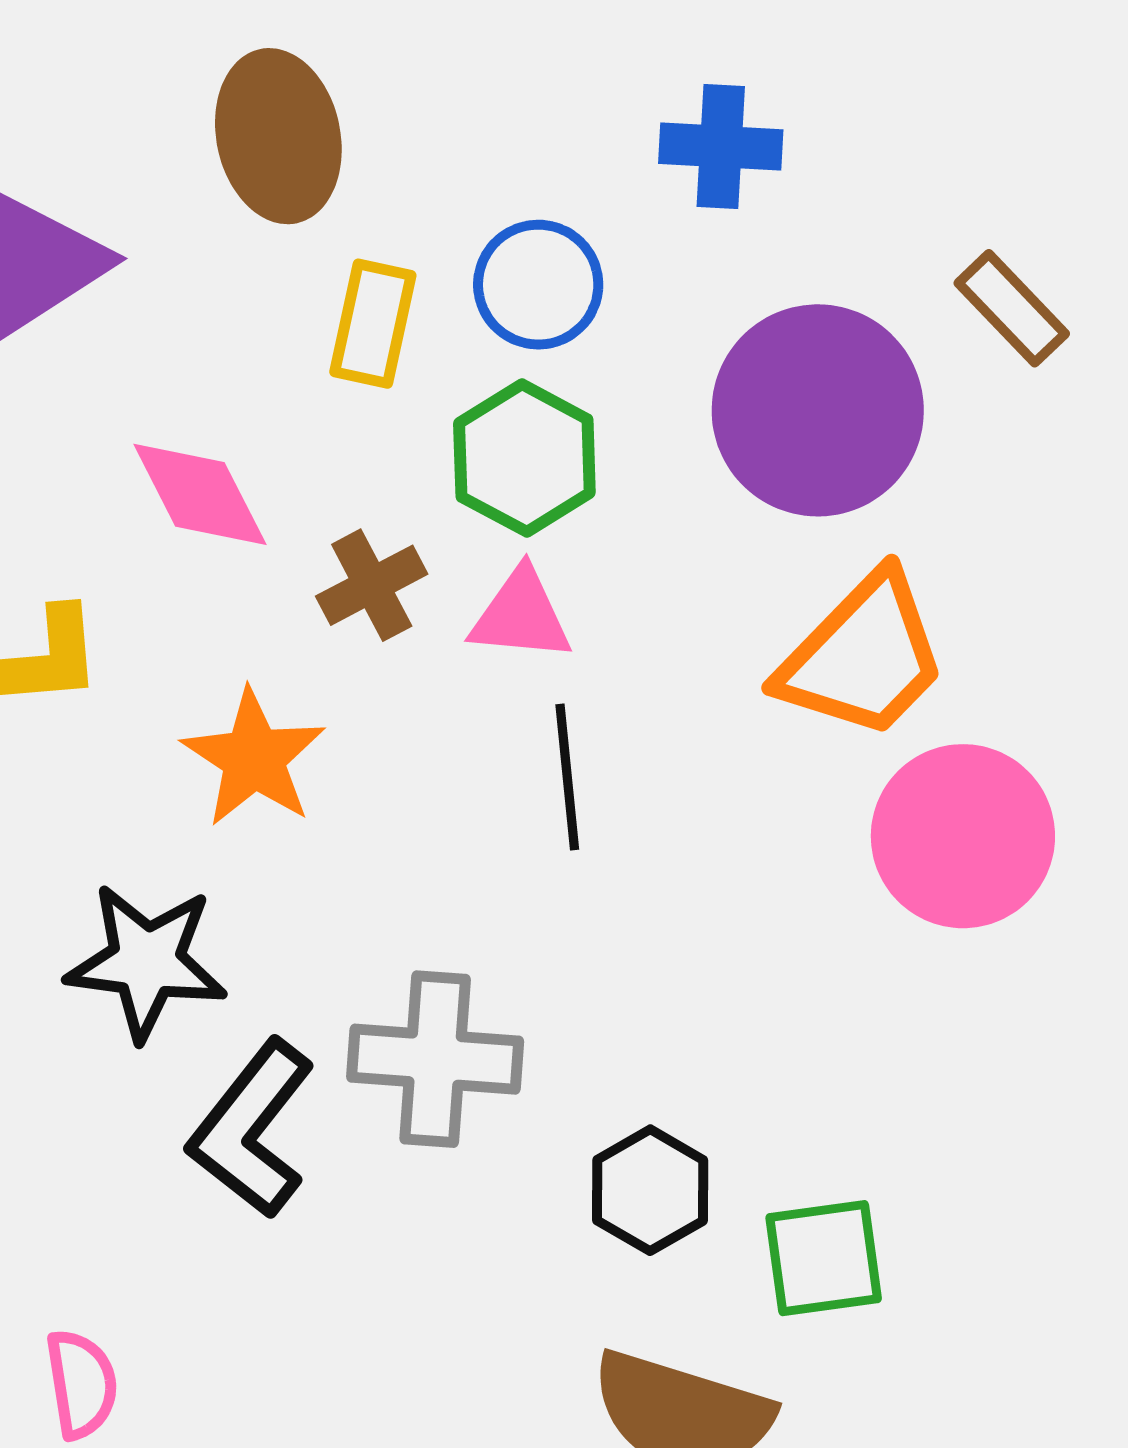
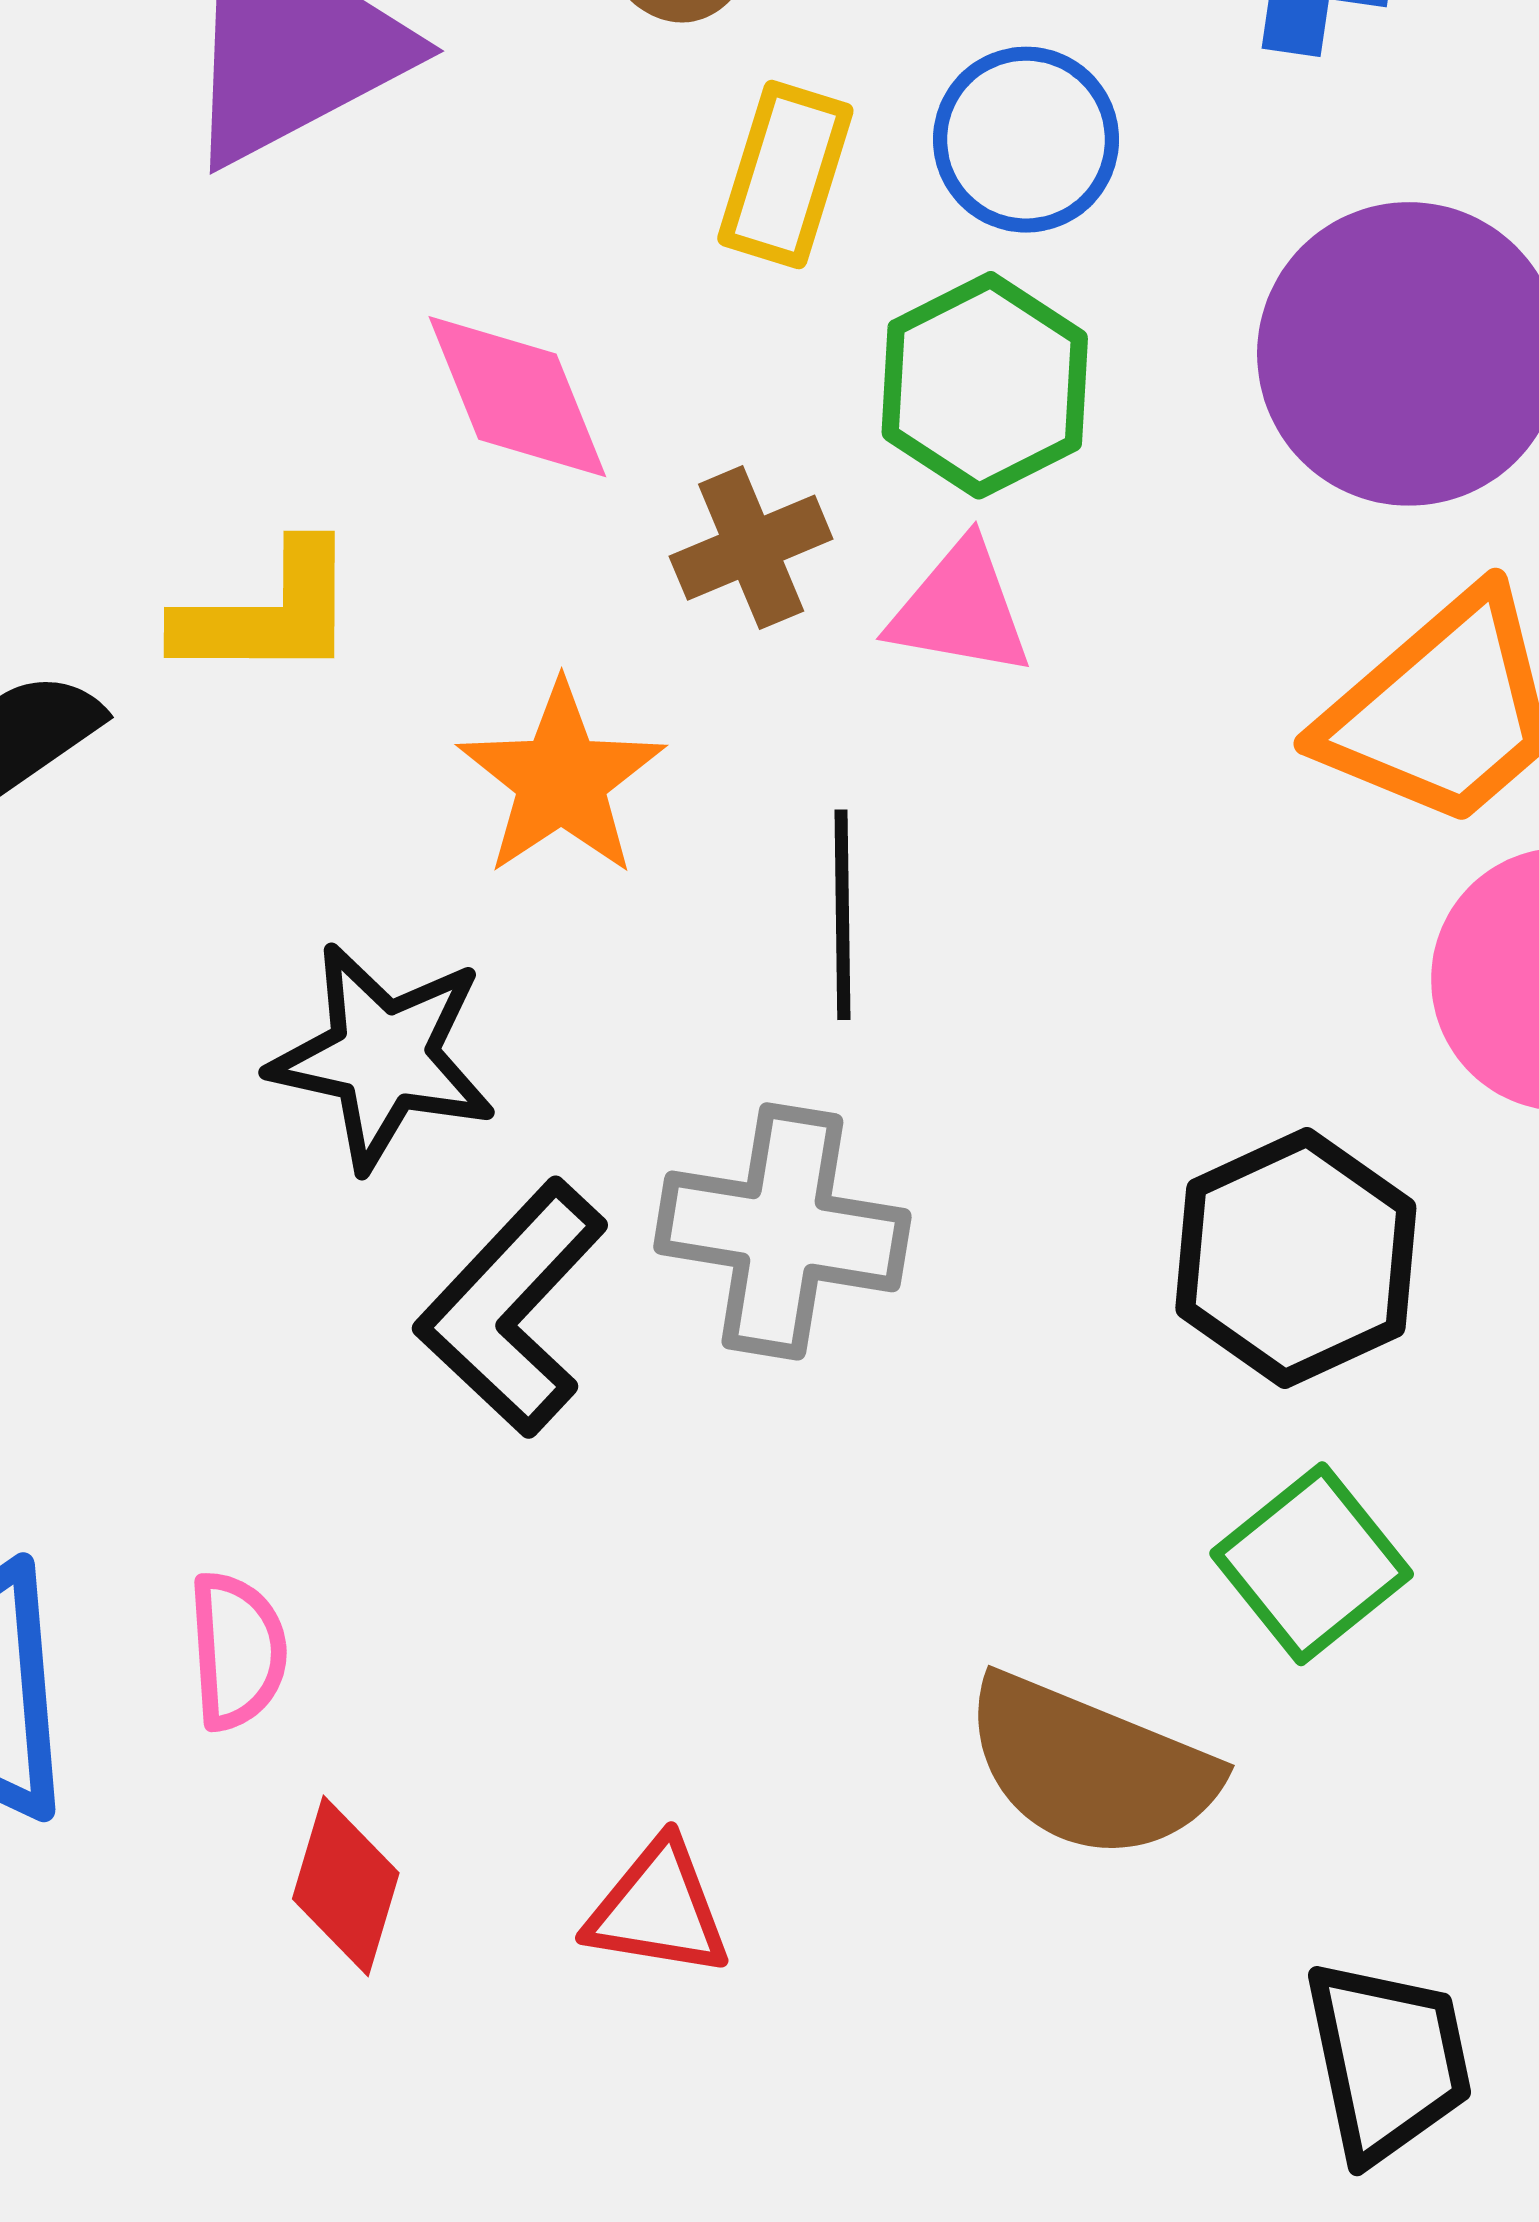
black line: (567, 777) -> (842, 915), moved
black hexagon: (650, 1190) -> (1296, 1258), moved, size x1.4
green square: (824, 1258) -> (1312, 1564), turned -36

